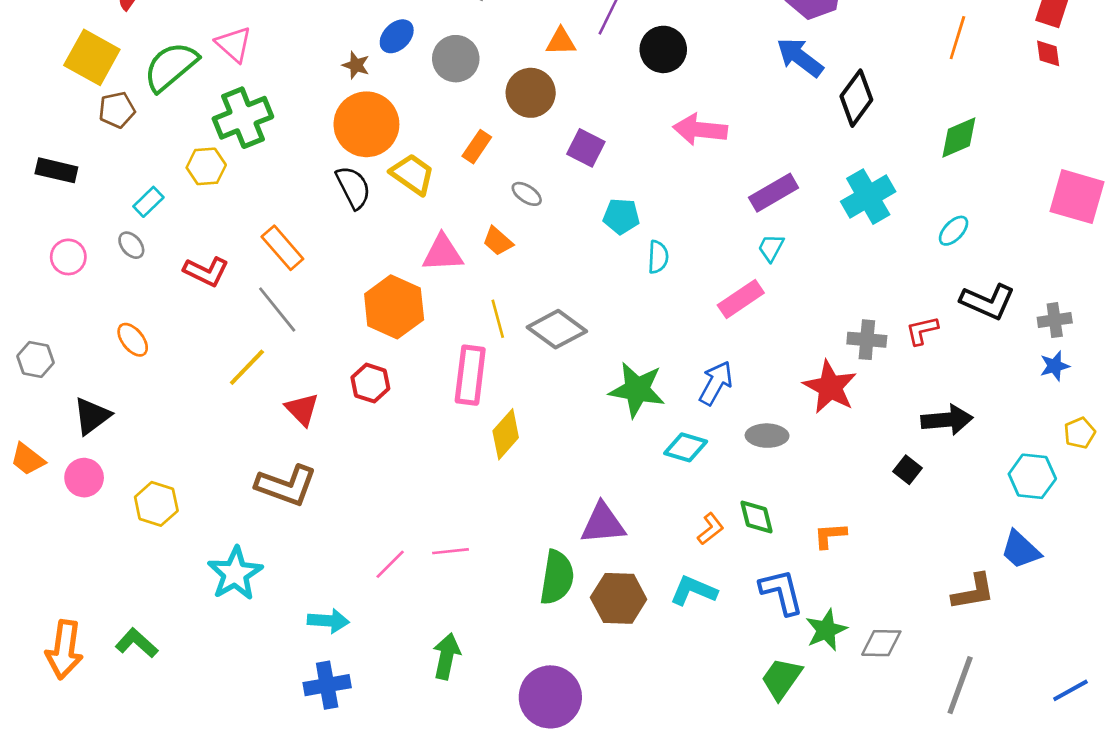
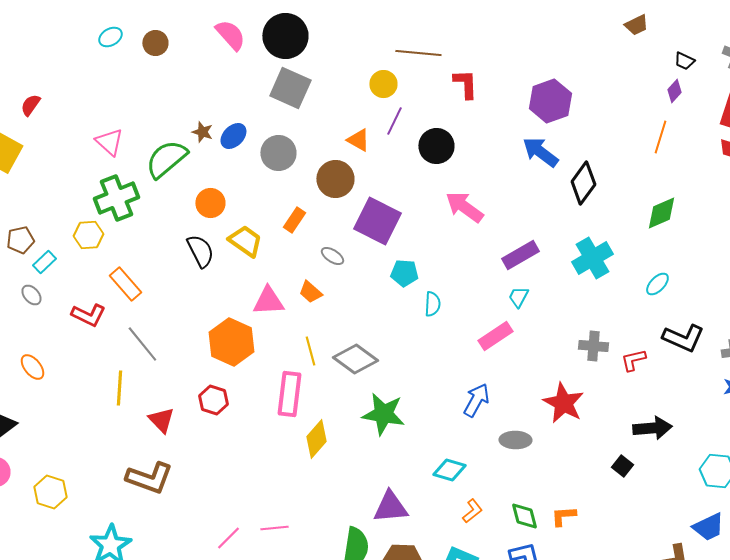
orange triangle: (561, 42) -> (358, 140), turned 30
brown star: (356, 65) -> (202, 132), moved
green semicircle: (171, 67) -> (166, 159), moved
brown pentagon: (117, 110) -> (20, 240), moved
orange circle: (366, 124) -> (210, 203), size x0.6
pink arrow: (700, 130) -> (464, 207), turned 30
purple square: (586, 148) -> (377, 221), size x1.6
orange rectangle: (282, 248) -> (125, 284), moved
gray cross: (867, 340) -> (593, 346), moved
yellow line: (247, 367) -> (119, 388), turned -40
green star: (637, 390) -> (383, 414), moved
cyan diamond: (686, 447) -> (449, 470), moved
green diamond: (757, 517) -> (524, 516), moved
blue trapezoid: (1021, 550) -> (708, 527), turned -68

